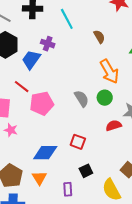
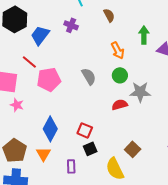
purple cross: (48, 44) -> (71, 25), moved
orange arrow: (109, 71) -> (118, 51), size x0.7
green circle: (105, 98) -> (120, 75), moved
red square: (78, 142) -> (85, 130), moved
blue diamond: (45, 153) -> (50, 129), turned -65

